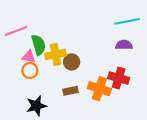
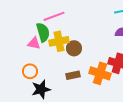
pink line: (16, 31) -> (54, 16), moved
orange circle: (30, 71) -> (30, 71), moved

